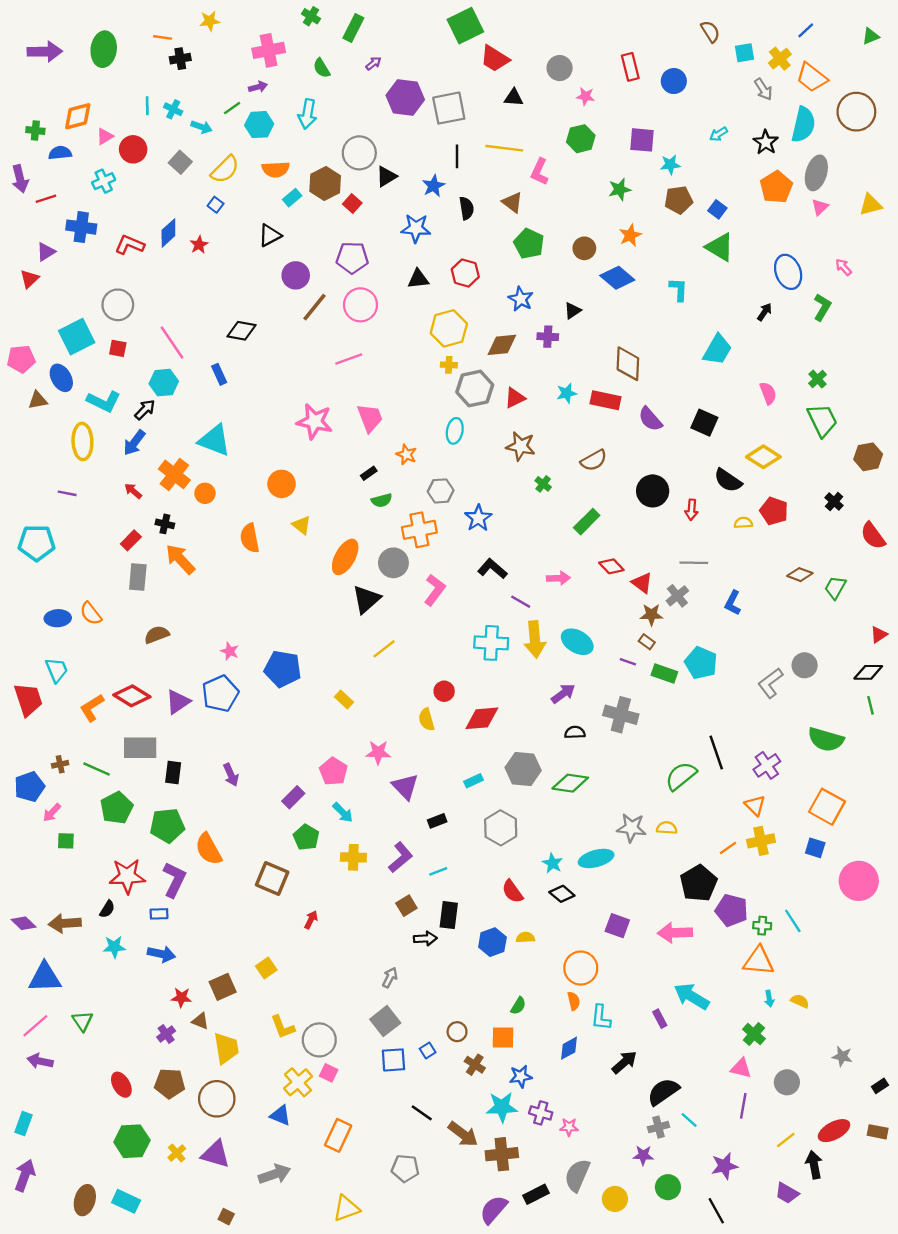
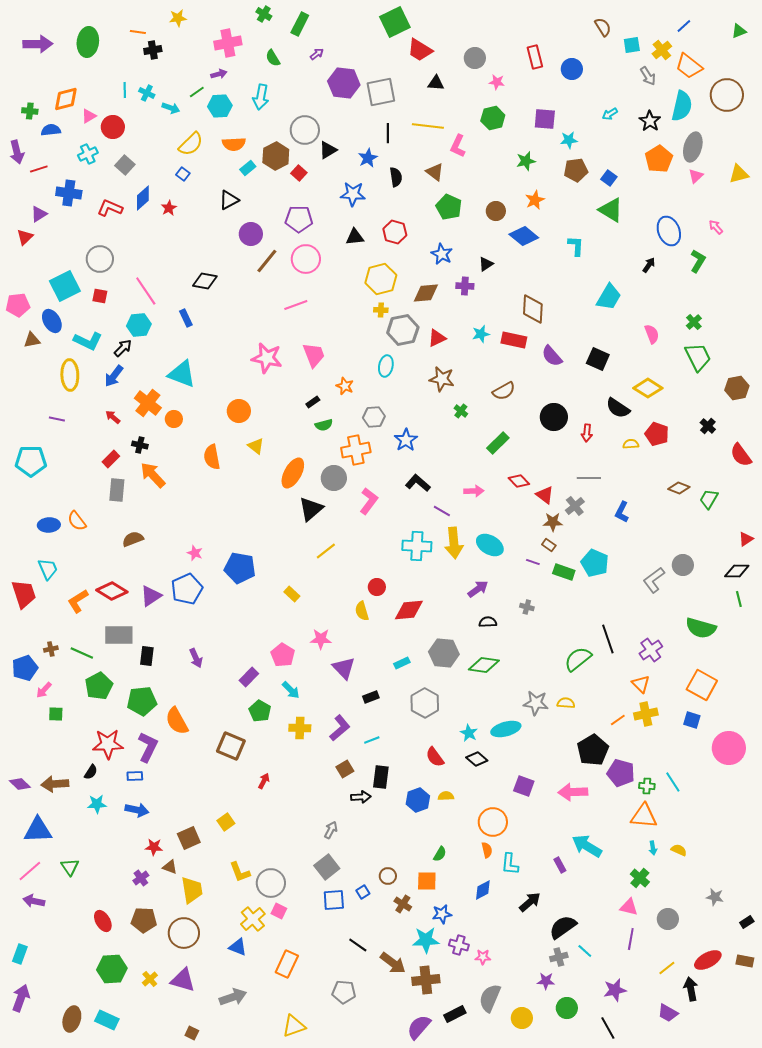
gray square: (180, 162) -> (125, 165), moved
gray cross: (621, 715) -> (527, 607), size x0.5

